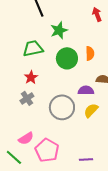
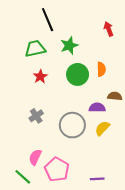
green trapezoid: (33, 48) -> (35, 49), moved
red star: (31, 77) -> (40, 77), moved
pink semicircle: (26, 138) -> (35, 157), turned 147

